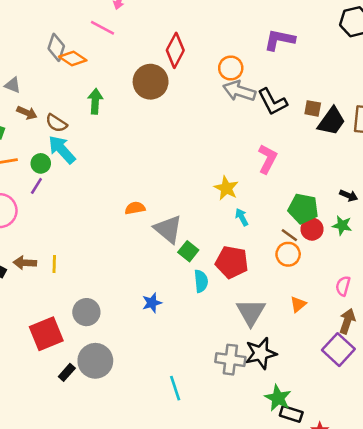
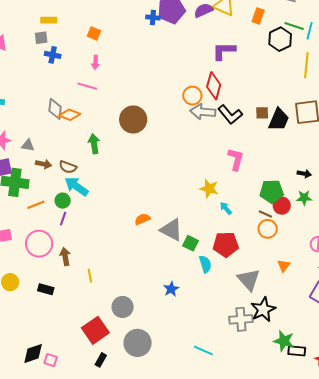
purple L-shape: (279, 40) -> (224, 51), moved
red diamond: (175, 50) -> (214, 86), moved
brown arrow: (25, 263) -> (65, 257), moved, turned 90
black rectangle: (67, 372) -> (101, 360), moved
cyan line: (175, 388) -> (203, 351), turned -36

